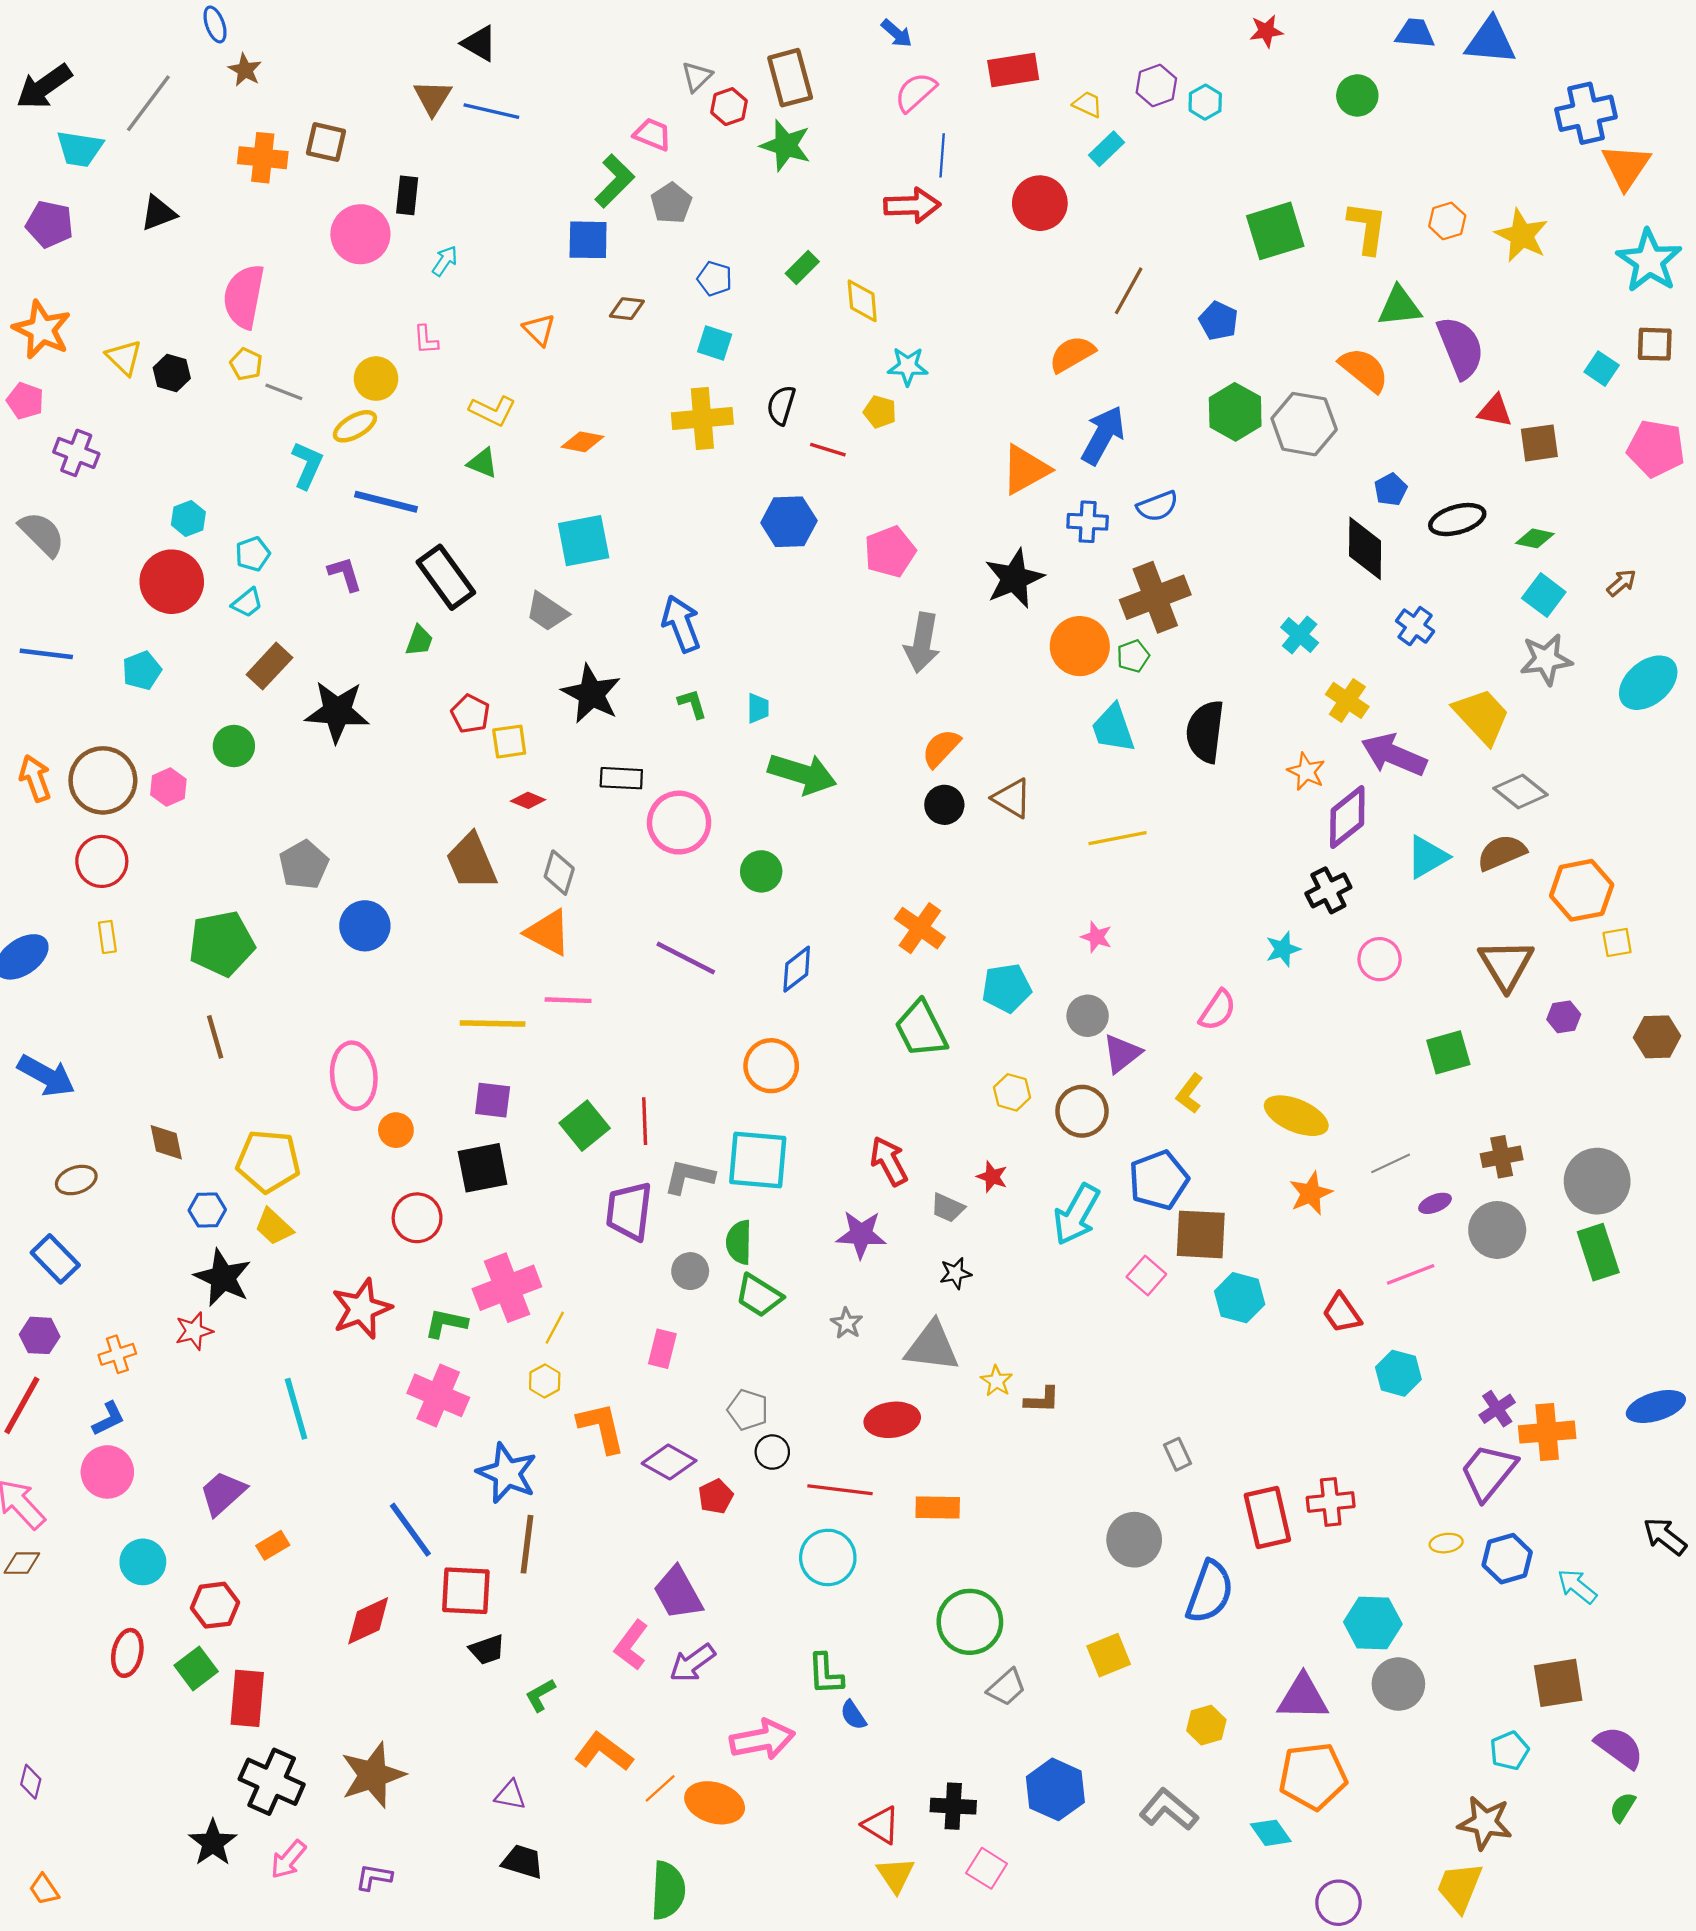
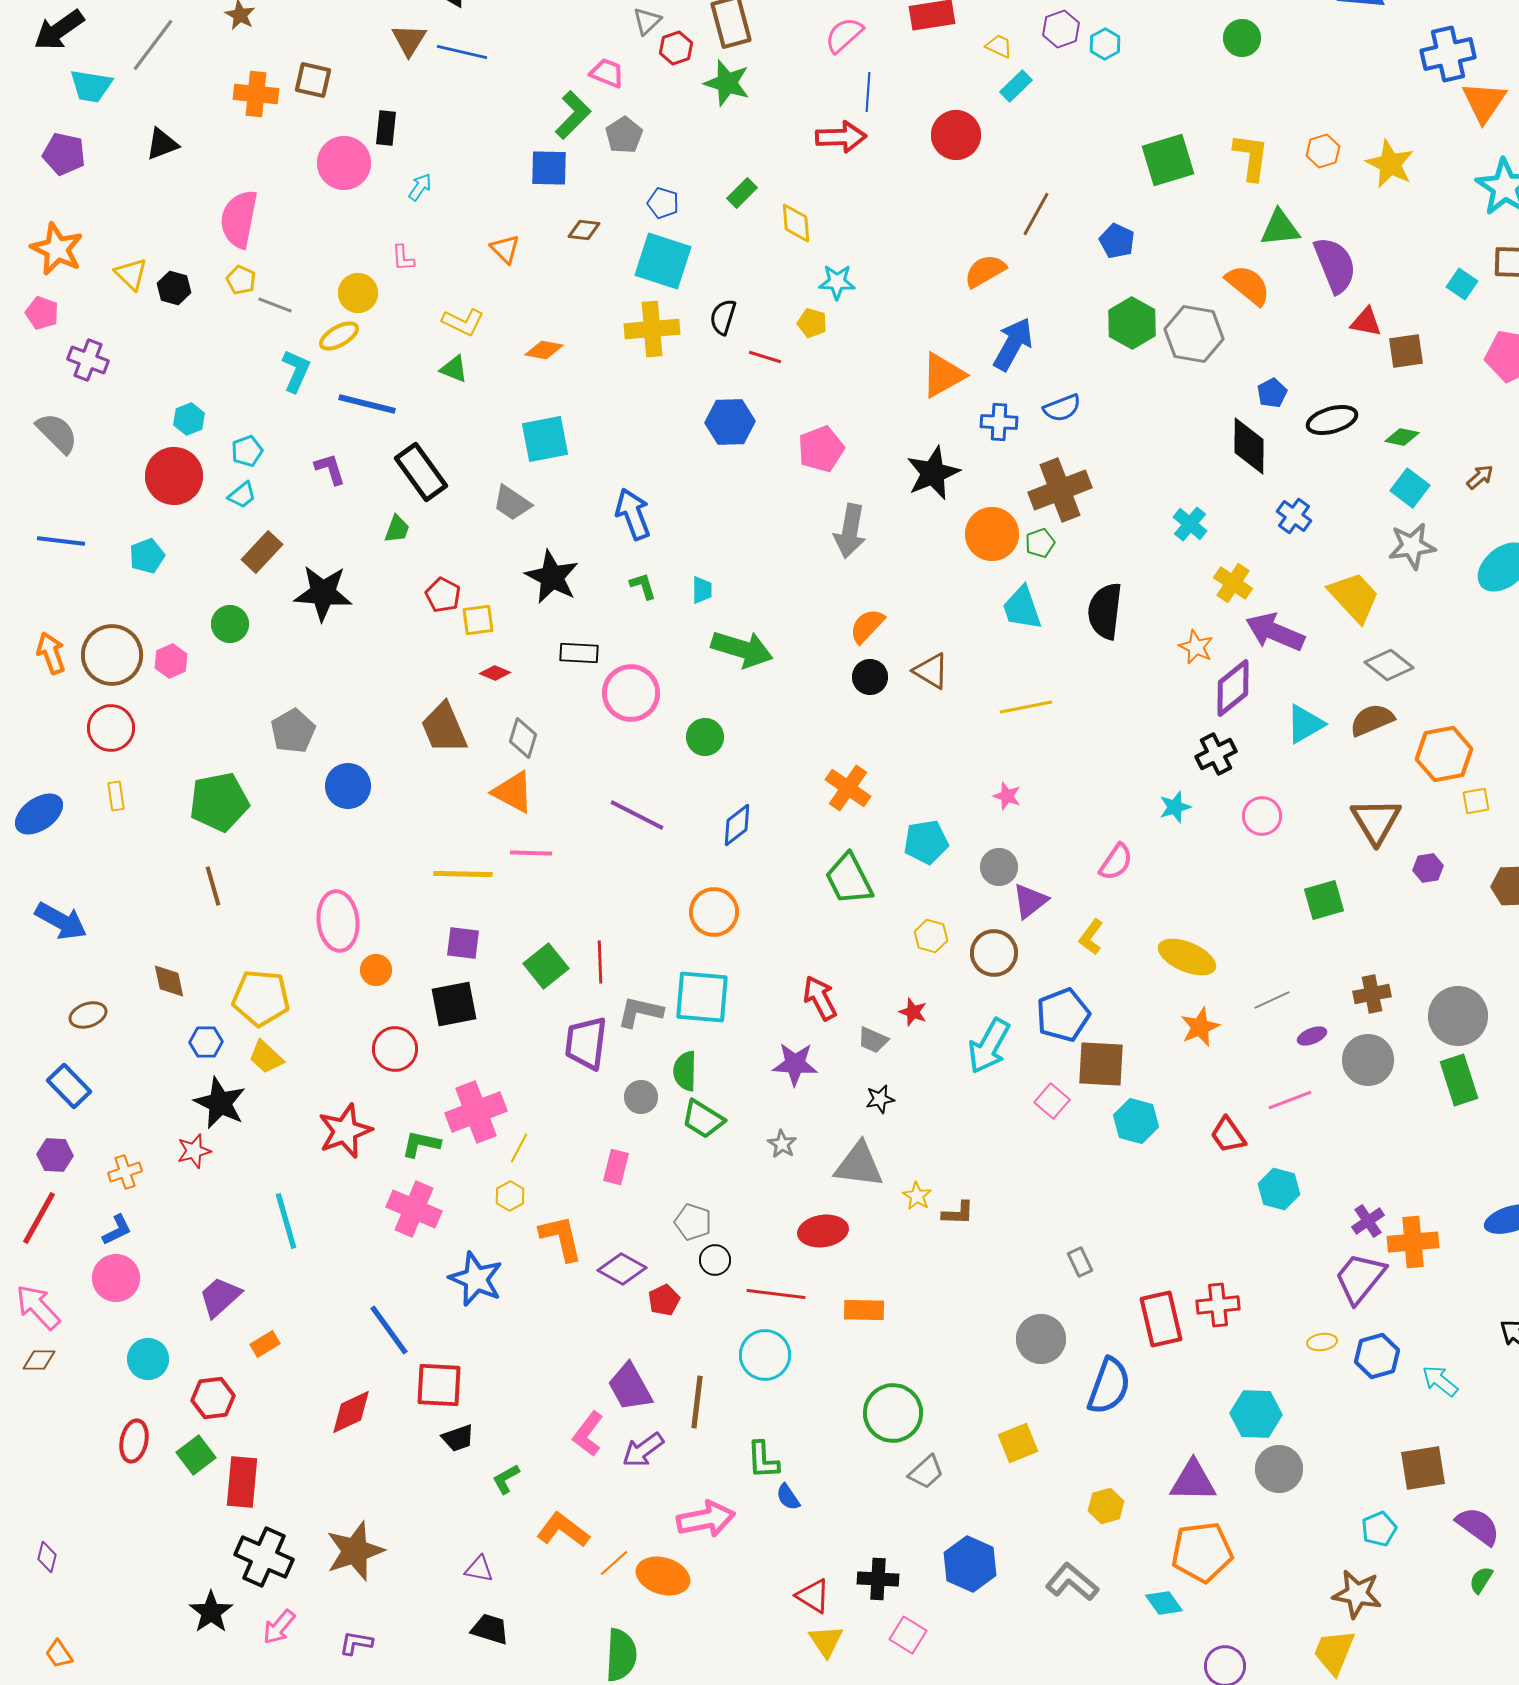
cyan square: (715, 343) -> (663, 261), size x1.8
brown line: (527, 1544) -> (697, 1402), moved

